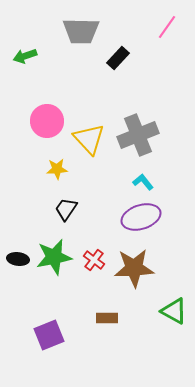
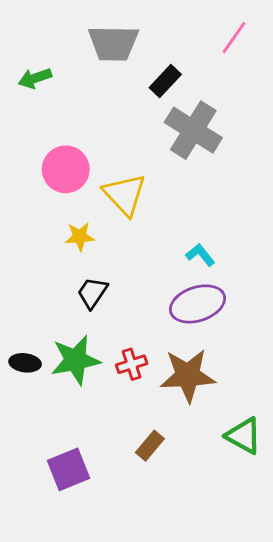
gray cross: (138, 135) -> (193, 130), moved, turned -36
red cross: (94, 260) -> (132, 364), turned 35
brown rectangle: (107, 318) -> (150, 446), turned -50

